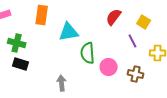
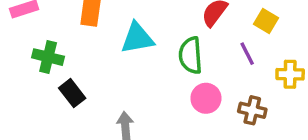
green semicircle: (88, 53) -> (191, 55), moved
black rectangle: (21, 64) -> (72, 93), moved, turned 35

